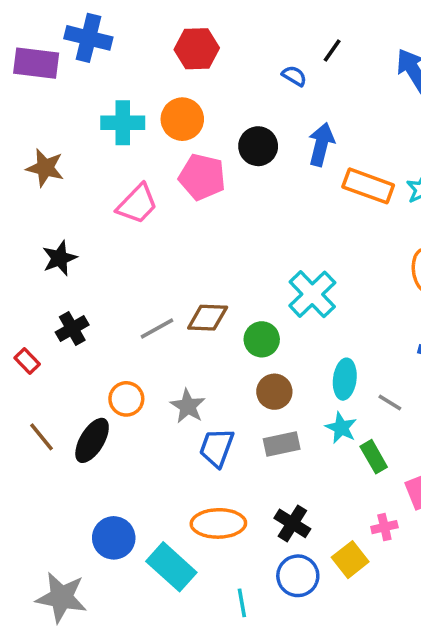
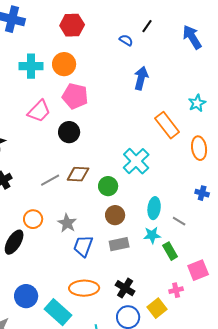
black circle: (258, 146) -> (69, 132), moved
orange rectangle: (368, 186) -> (167, 125), moved, turned 32
cyan star: (341, 428) -> (152, 235), turned -30

